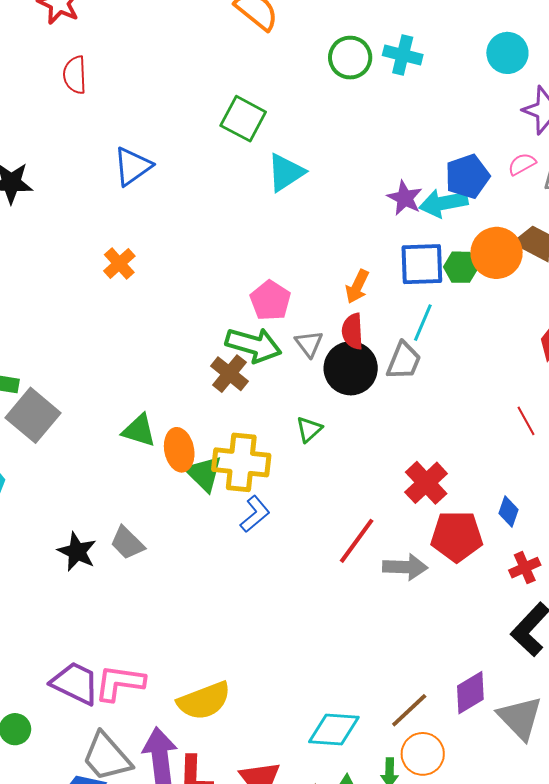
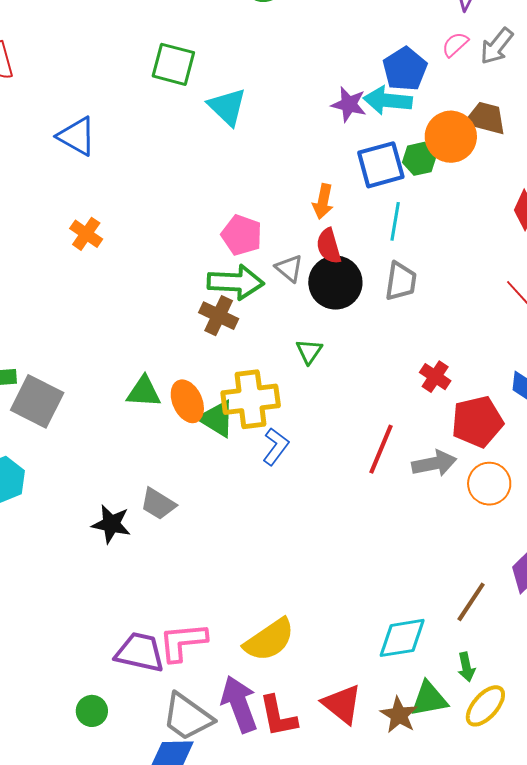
blue triangle: (133, 166) -> (77, 136), turned -42
cyan triangle: (286, 172) -> (227, 107), turned -30
cyan arrow: (443, 203) -> (388, 100), turned 30
gray trapezoid: (404, 361) -> (401, 281), moved
red cross: (426, 483) -> (435, 377), size x0.7
orange circle: (423, 754) -> (489, 484), moved

